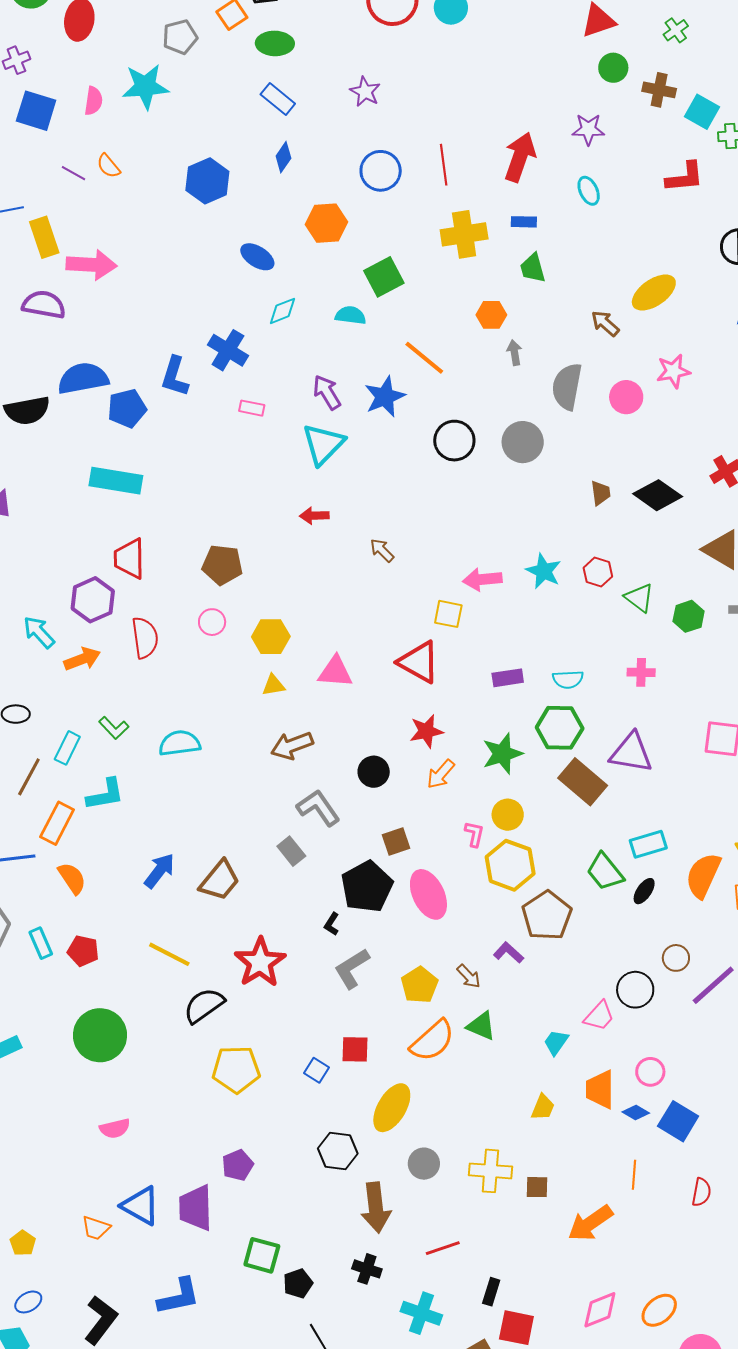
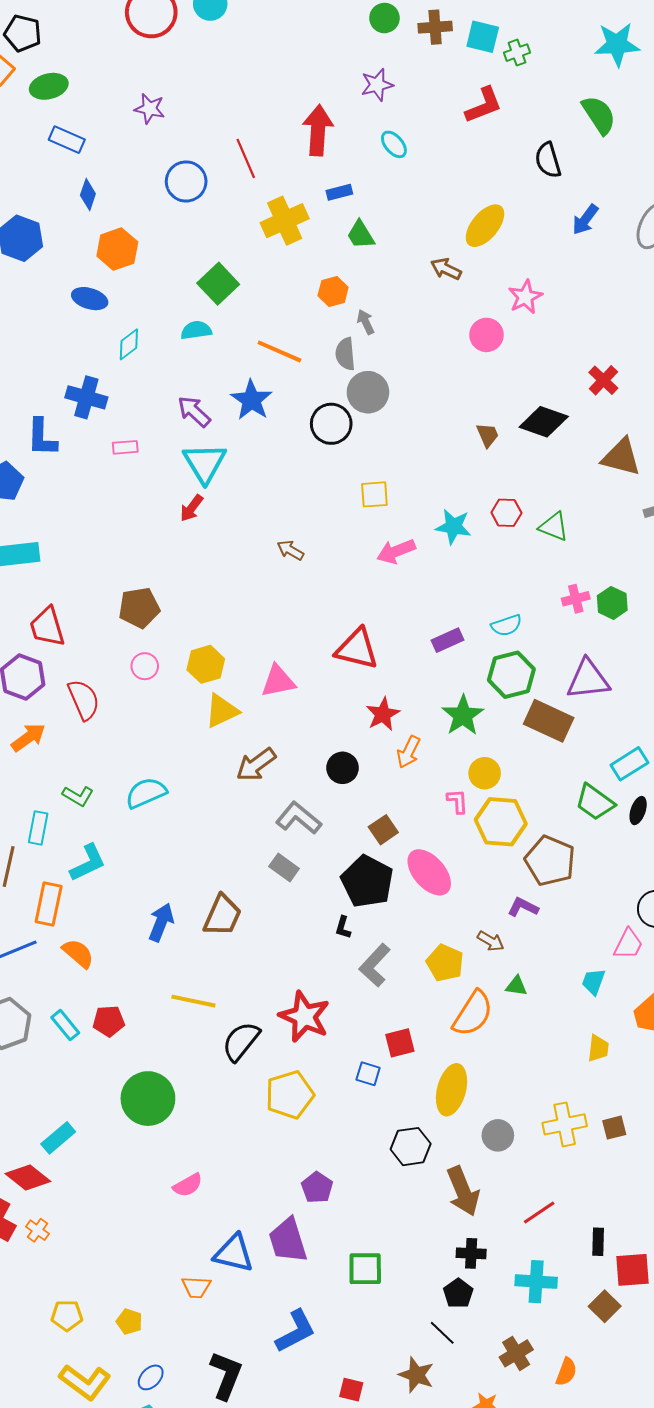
orange hexagon: (326, 223) -> (117, 249), moved
gray semicircle: (567, 387) -> (345, 354), moved, size x0.7
gray circle: (523, 442) -> (368, 392), moved
red arrow: (314, 516) -> (191, 508), moved, turned -36
yellow square: (448, 614) -> (374, 494), moved
green hexagon: (689, 616) -> (612, 603), moved
yellow triangle: (273, 685) -> (222, 711), size x1.5
red star: (260, 962) -> (304, 1017), moved
green triangle: (481, 1026) -> (516, 986), size x0.7
black pentagon: (298, 1283) -> (458, 1293), moved

